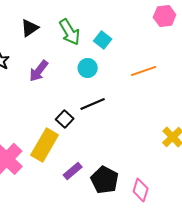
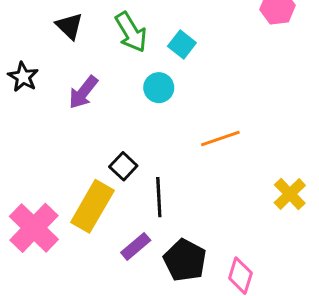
black triangle: (30, 28) -> (69, 26), turned -42
orange line: (144, 71) -> (220, 139), moved
black line: (93, 104) -> (159, 197), moved, turned -70

